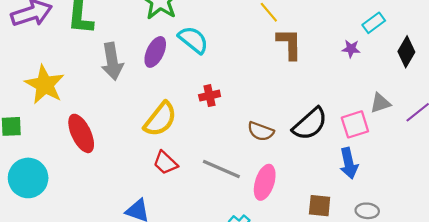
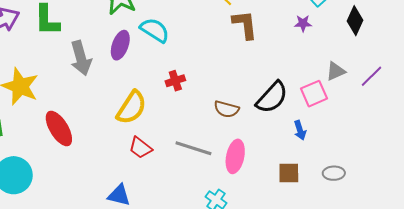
blue arrow: (349, 163) -> (300, 130), moved, size x0.7

